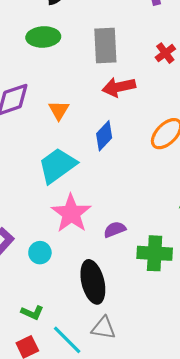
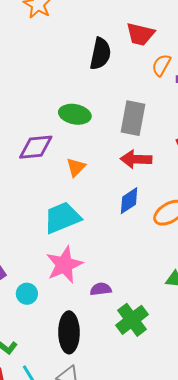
green ellipse: (43, 37) -> (75, 114), moved
blue diamond: (104, 136) -> (129, 201), moved
green cross: (155, 253) -> (132, 320), turned 36

